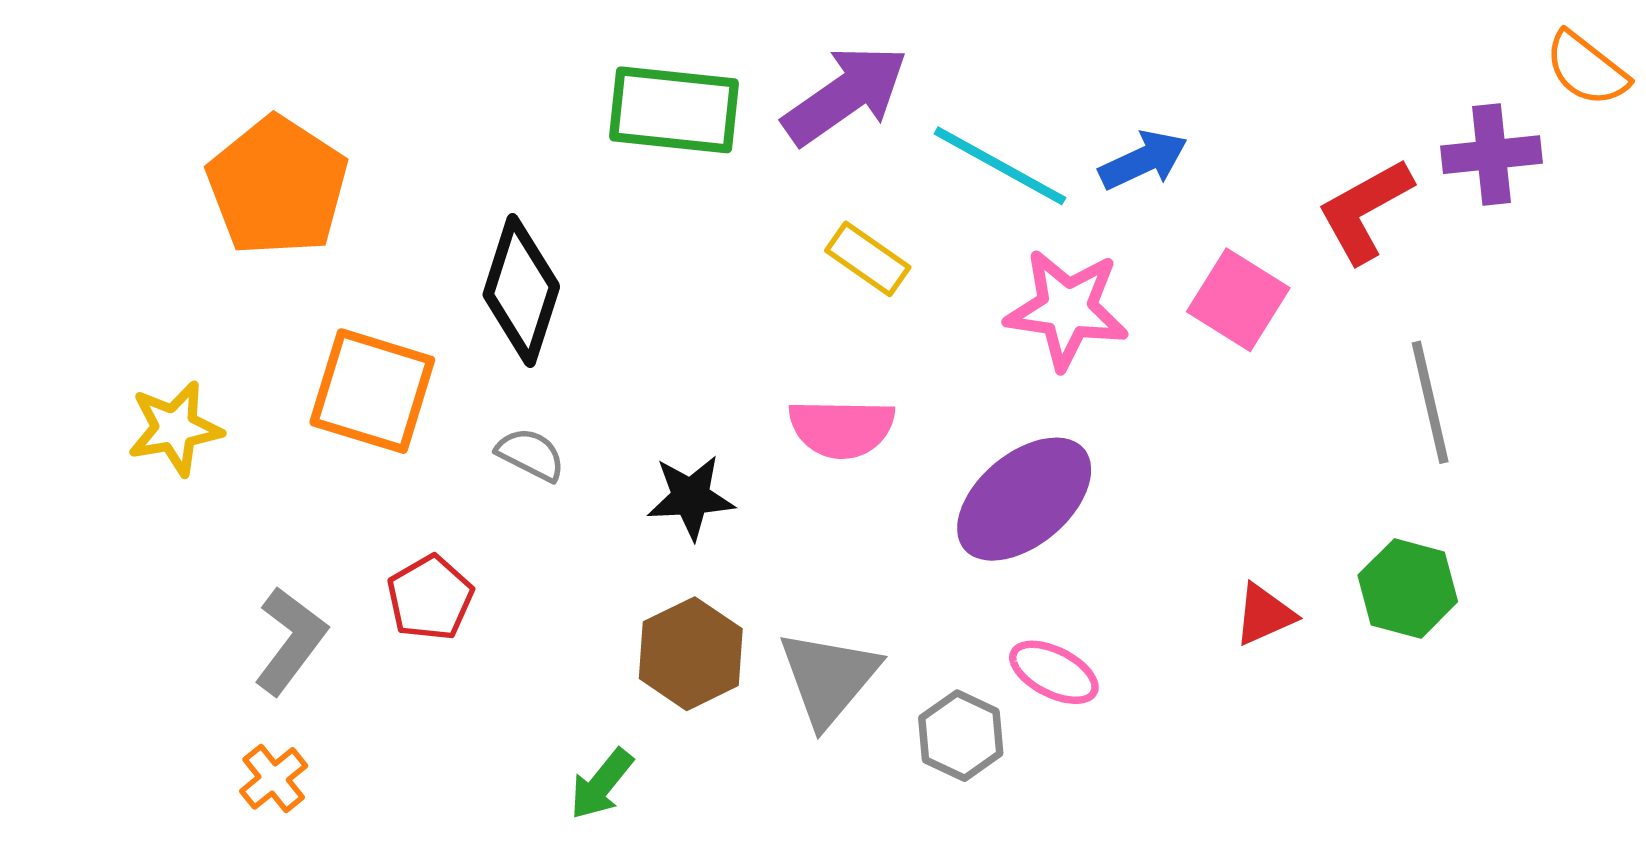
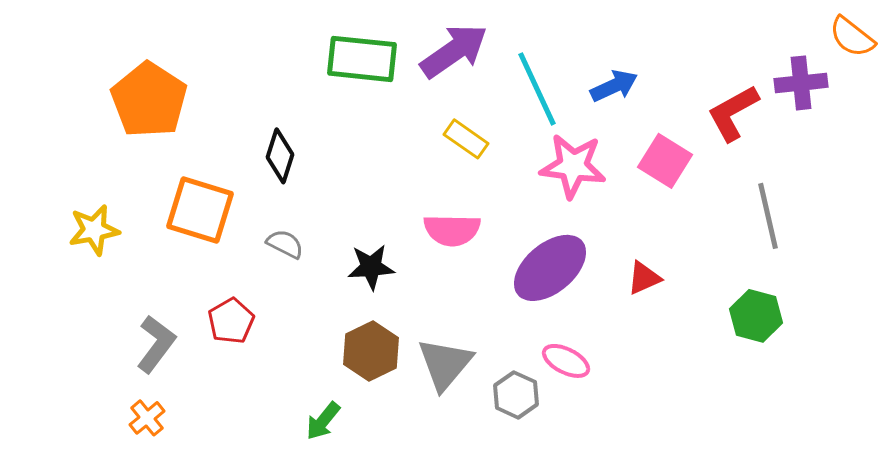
cyan line: (1000, 166) -> (537, 89), turned 36
black diamond: (521, 291) -> (280, 156), size x0.7
red triangle: (1264, 615) -> (644, 278), moved

